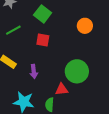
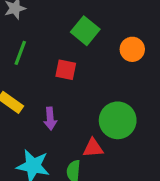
green square: (43, 14) -> (85, 31), moved
green line: (13, 30) -> (20, 53), turned -42

